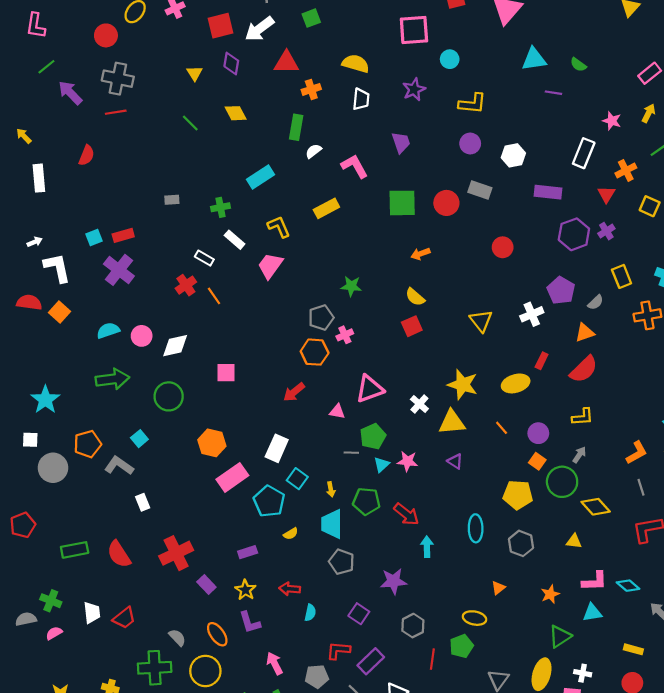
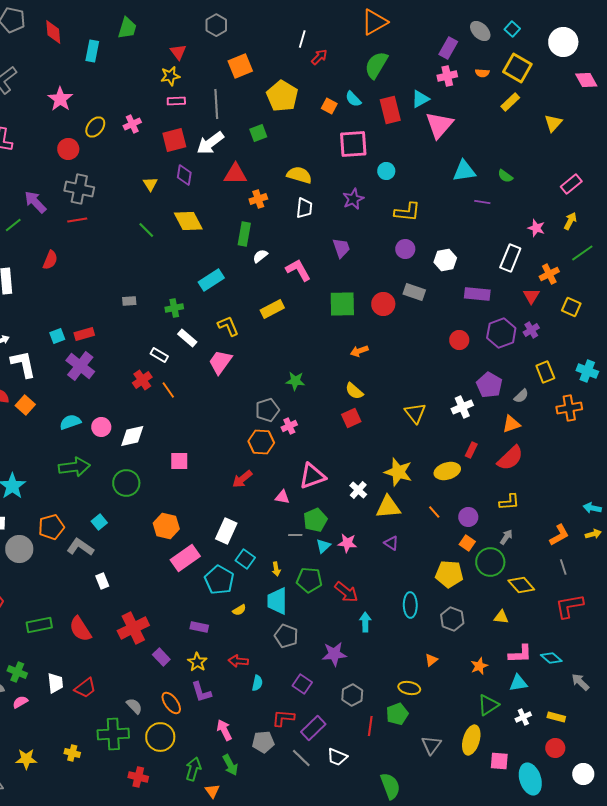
green line: (46, 67) -> (13, 225), moved
yellow diamond: (236, 113) -> (188, 221), size x1.4
red circle: (503, 247) -> (459, 340), moved
purple rectangle: (248, 552) -> (199, 627), turned 30
white cross: (583, 673) -> (523, 717), moved, turned -35

